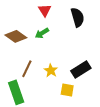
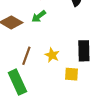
black rectangle: (81, 69) -> (84, 51), turned -54

